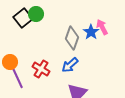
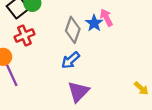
red cross: (41, 69) -> (24, 36), moved, turned 36

